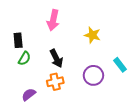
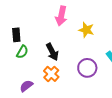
pink arrow: (53, 20) -> (61, 16), moved
orange cross: (55, 82) -> (51, 74), turned -35

